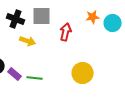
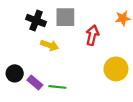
yellow circle: (83, 73) -> (116, 69), moved

